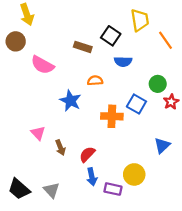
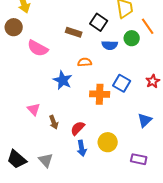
green circle: (158, 84) -> (132, 38), moved
yellow circle: (134, 174) -> (108, 142), moved
purple rectangle: (113, 189) -> (139, 159), moved

